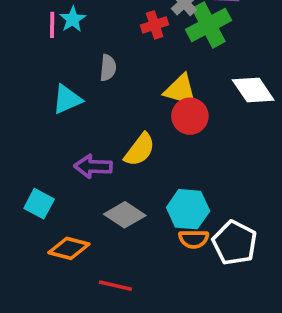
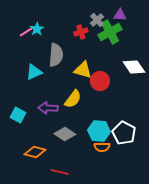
pink line: (52, 25) -> (26, 32), turned 56
gray semicircle: (108, 68) -> (56, 55), size x1.6
yellow triangle: (181, 90) -> (83, 70), moved
cyan square: (39, 204) -> (18, 115), moved
white pentagon: (235, 243) -> (124, 133), moved

